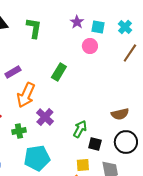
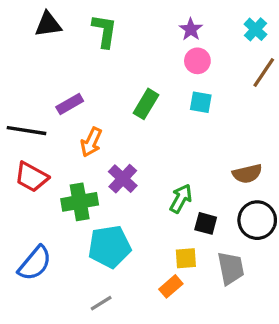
purple star: (77, 22) -> (191, 29), moved
cyan square: (98, 27) -> (201, 102), moved
orange arrow: (26, 95) -> (91, 142), size x0.7
green cross: (19, 131) -> (80, 202), size x1.5

